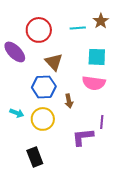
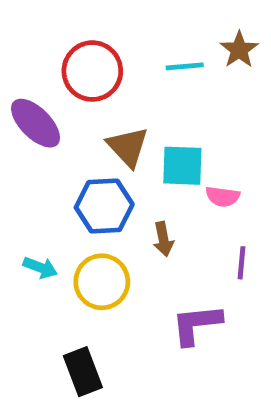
cyan square: (97, 57) -> (182, 166), moved
pink semicircle: (94, 83) -> (223, 197), size x0.6
purple line: (102, 122) -> (241, 263), moved

